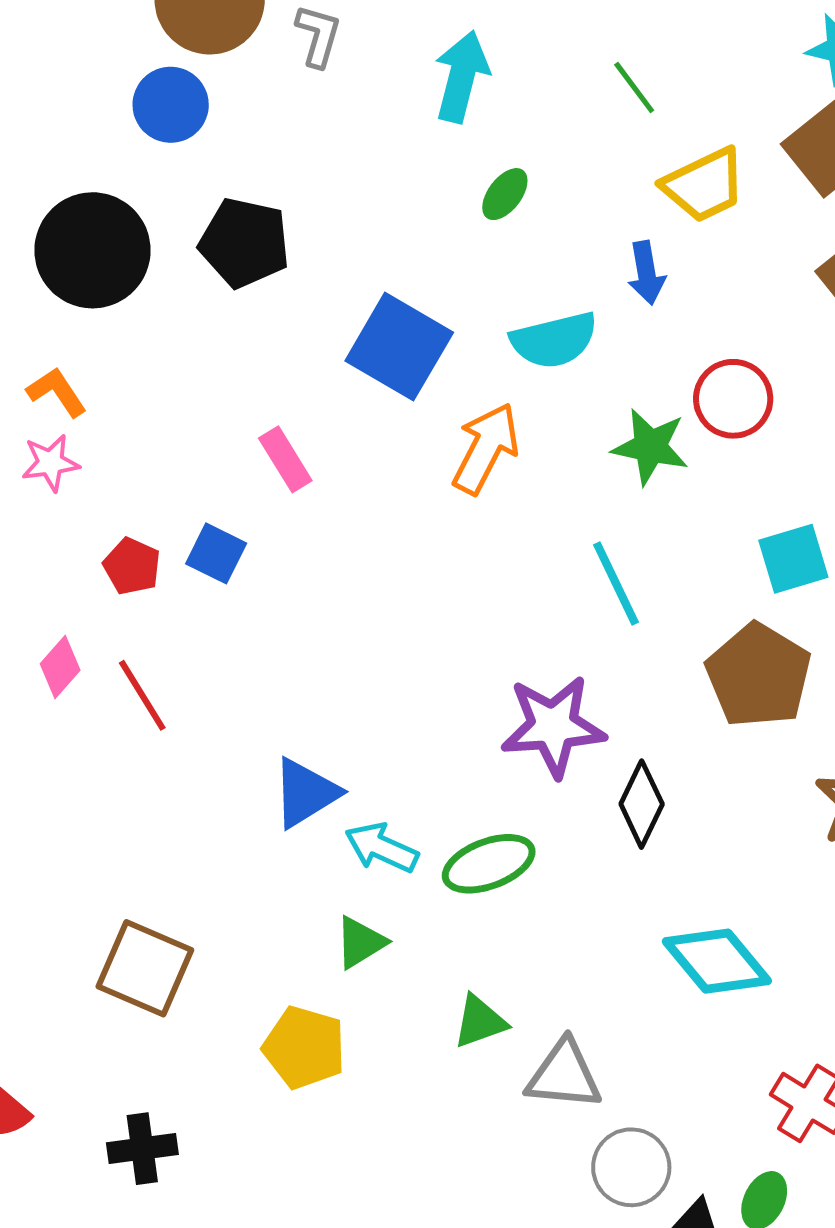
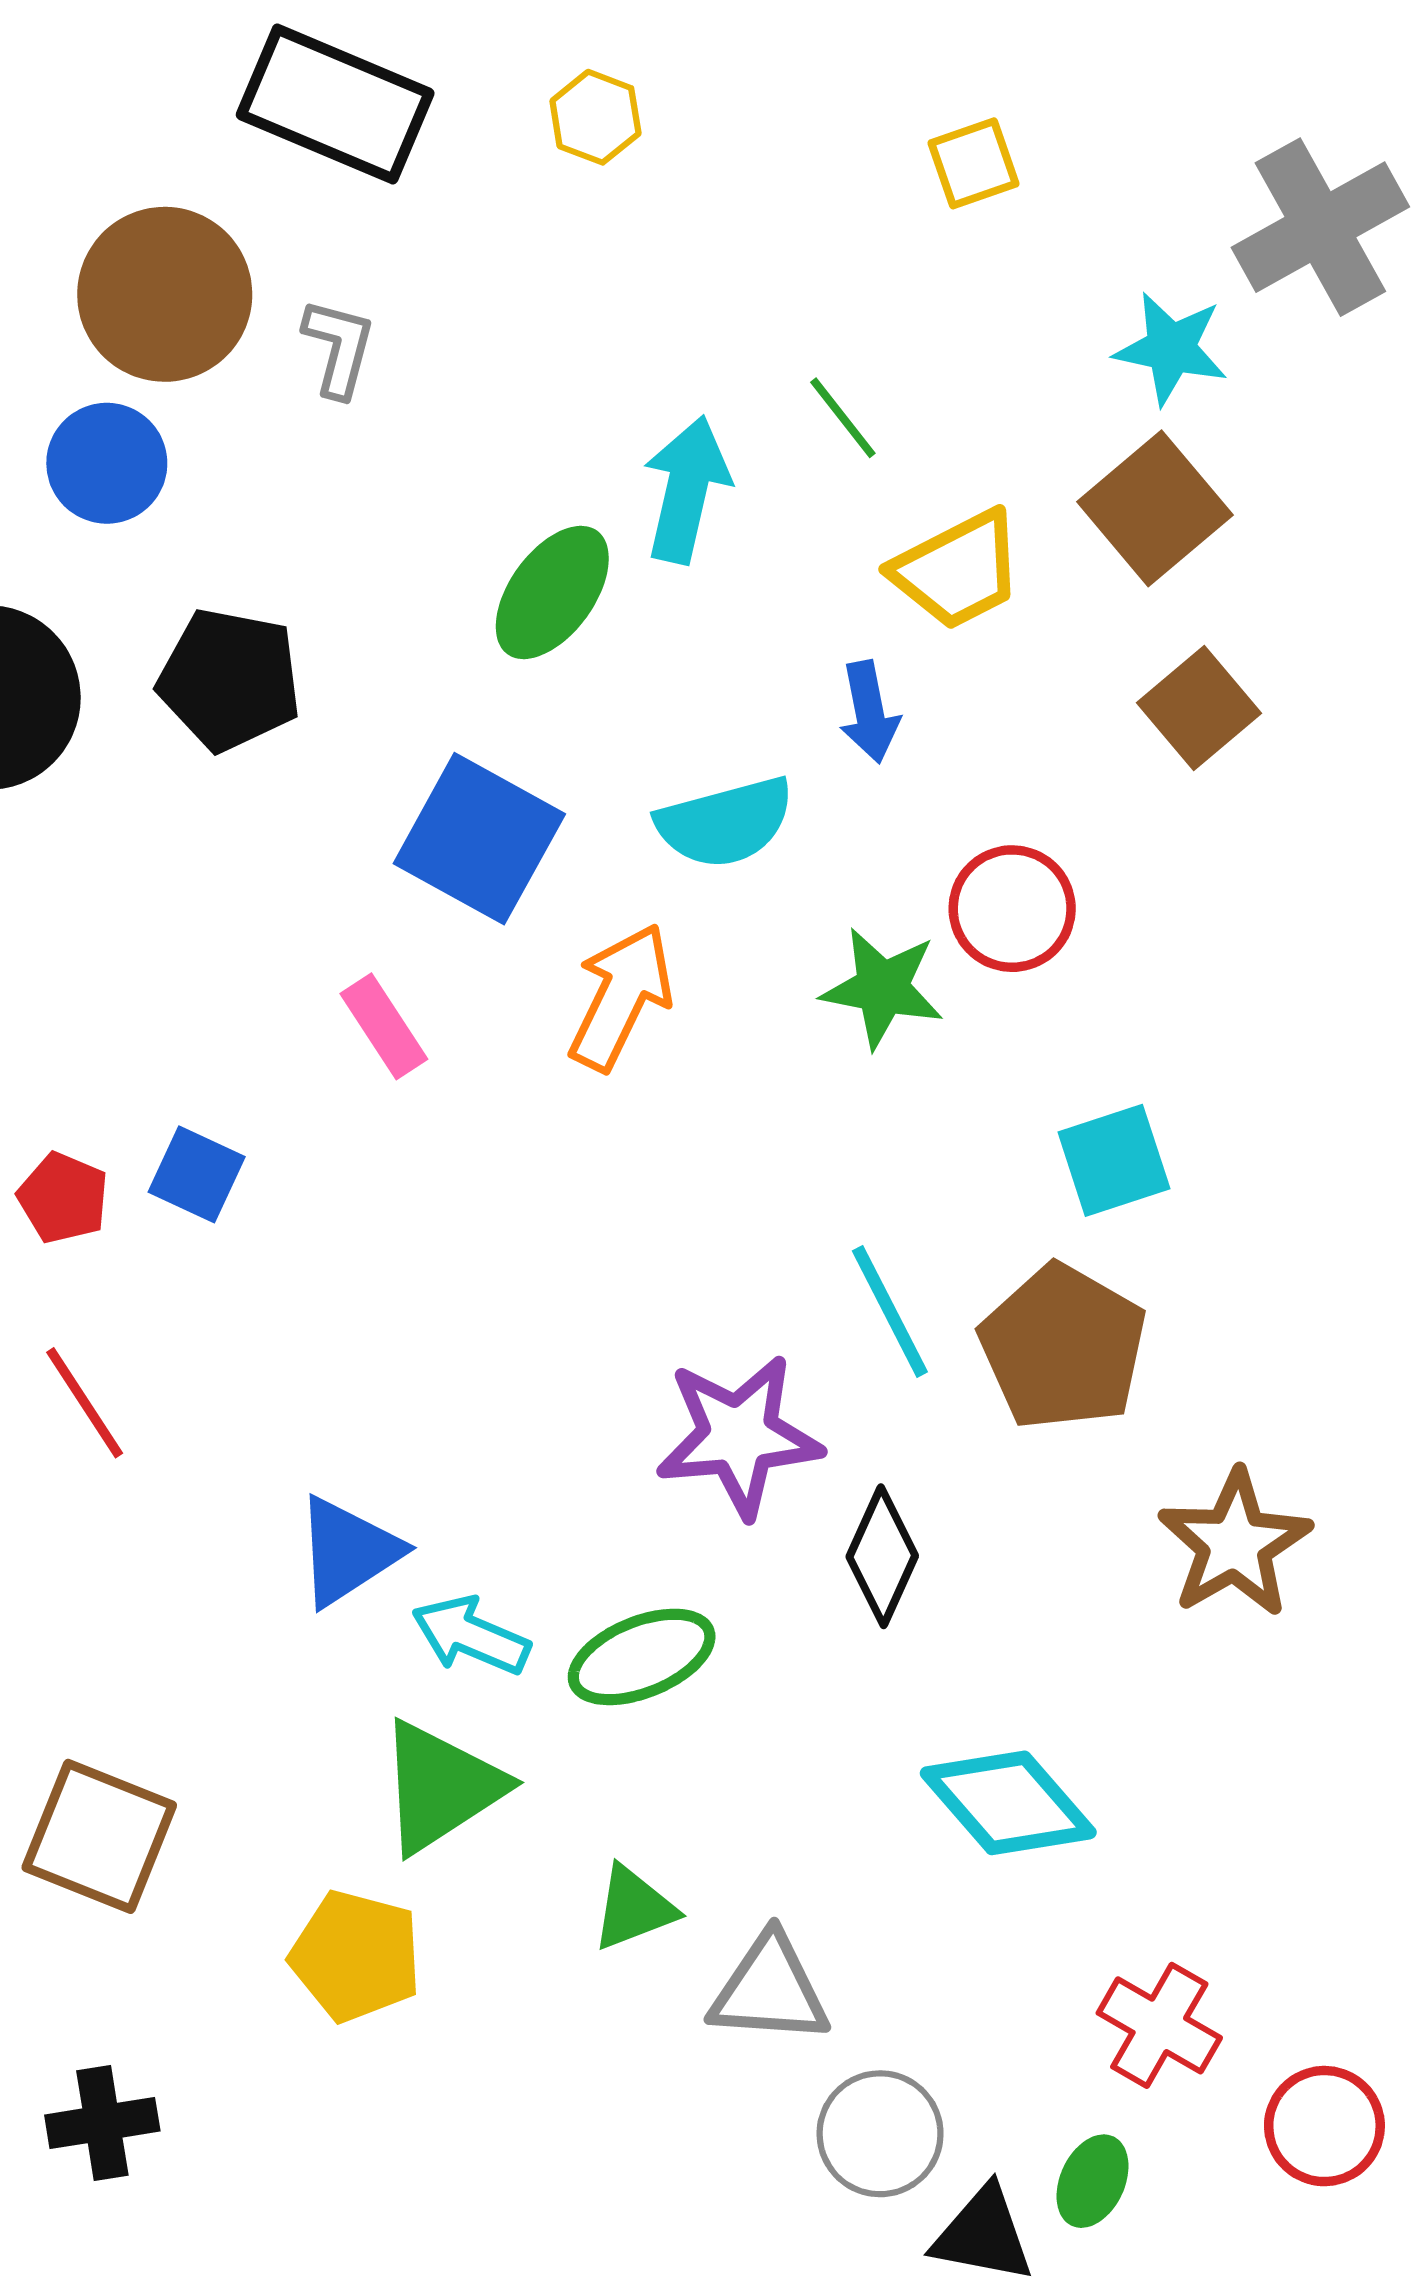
cyan arrow: (462, 77) -> (686, 489), moved
green ellipse: (505, 194) -> (552, 592), moved, size x1.6
pink rectangle: (285, 459) -> (384, 1026), moved
cyan line: (616, 584) -> (890, 1311), moved
green triangle: (360, 942) -> (441, 1787), size x1.6

